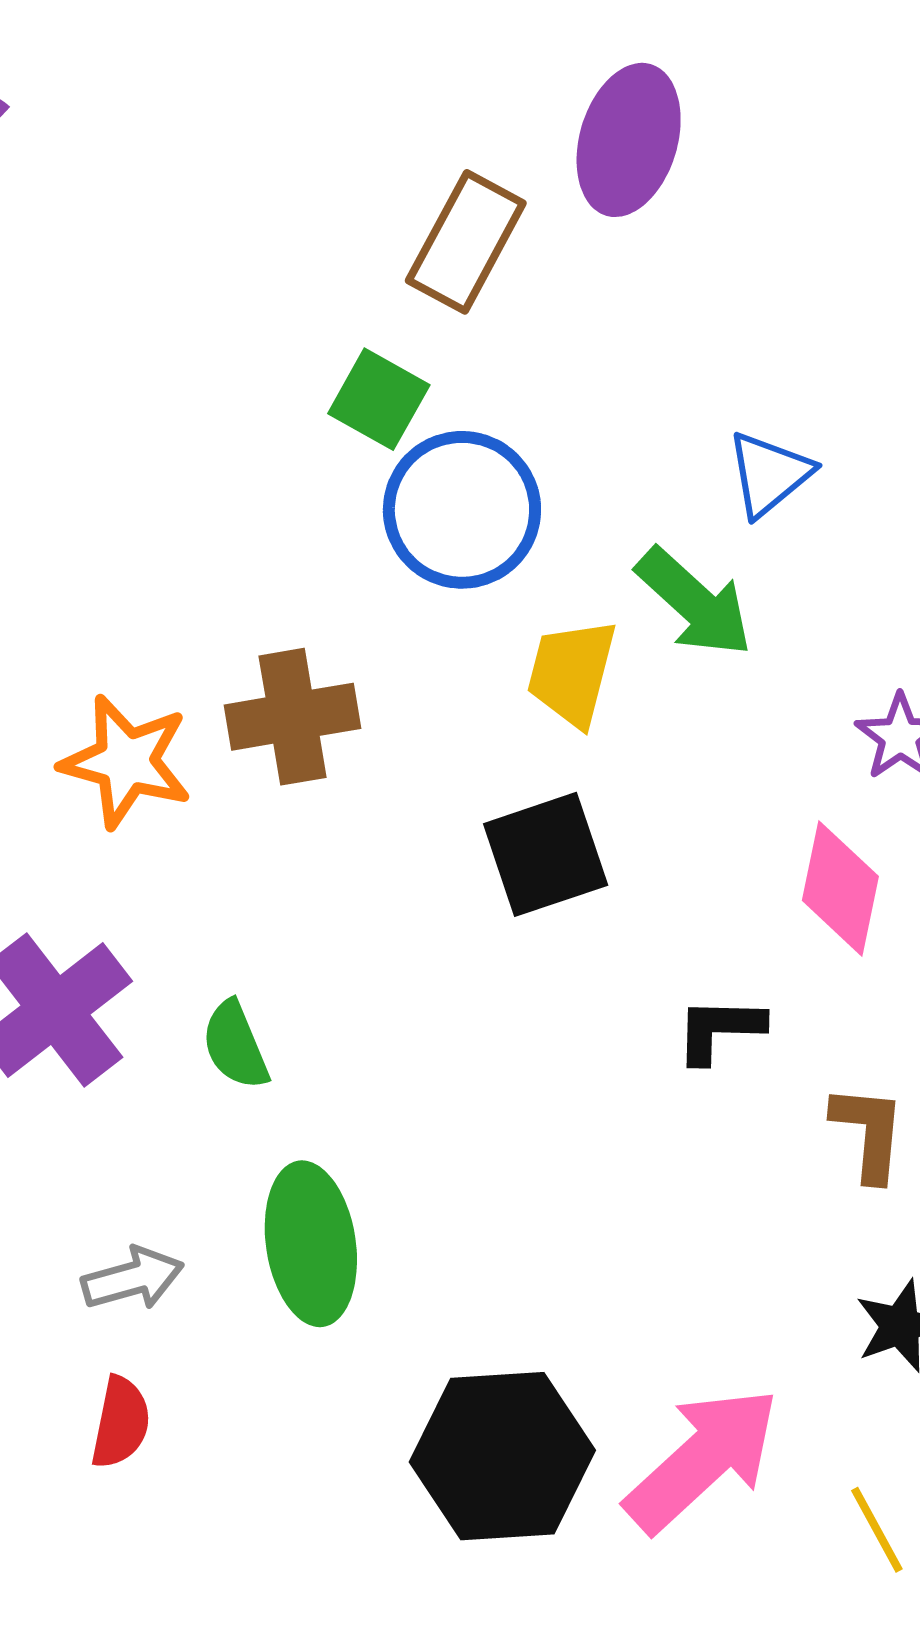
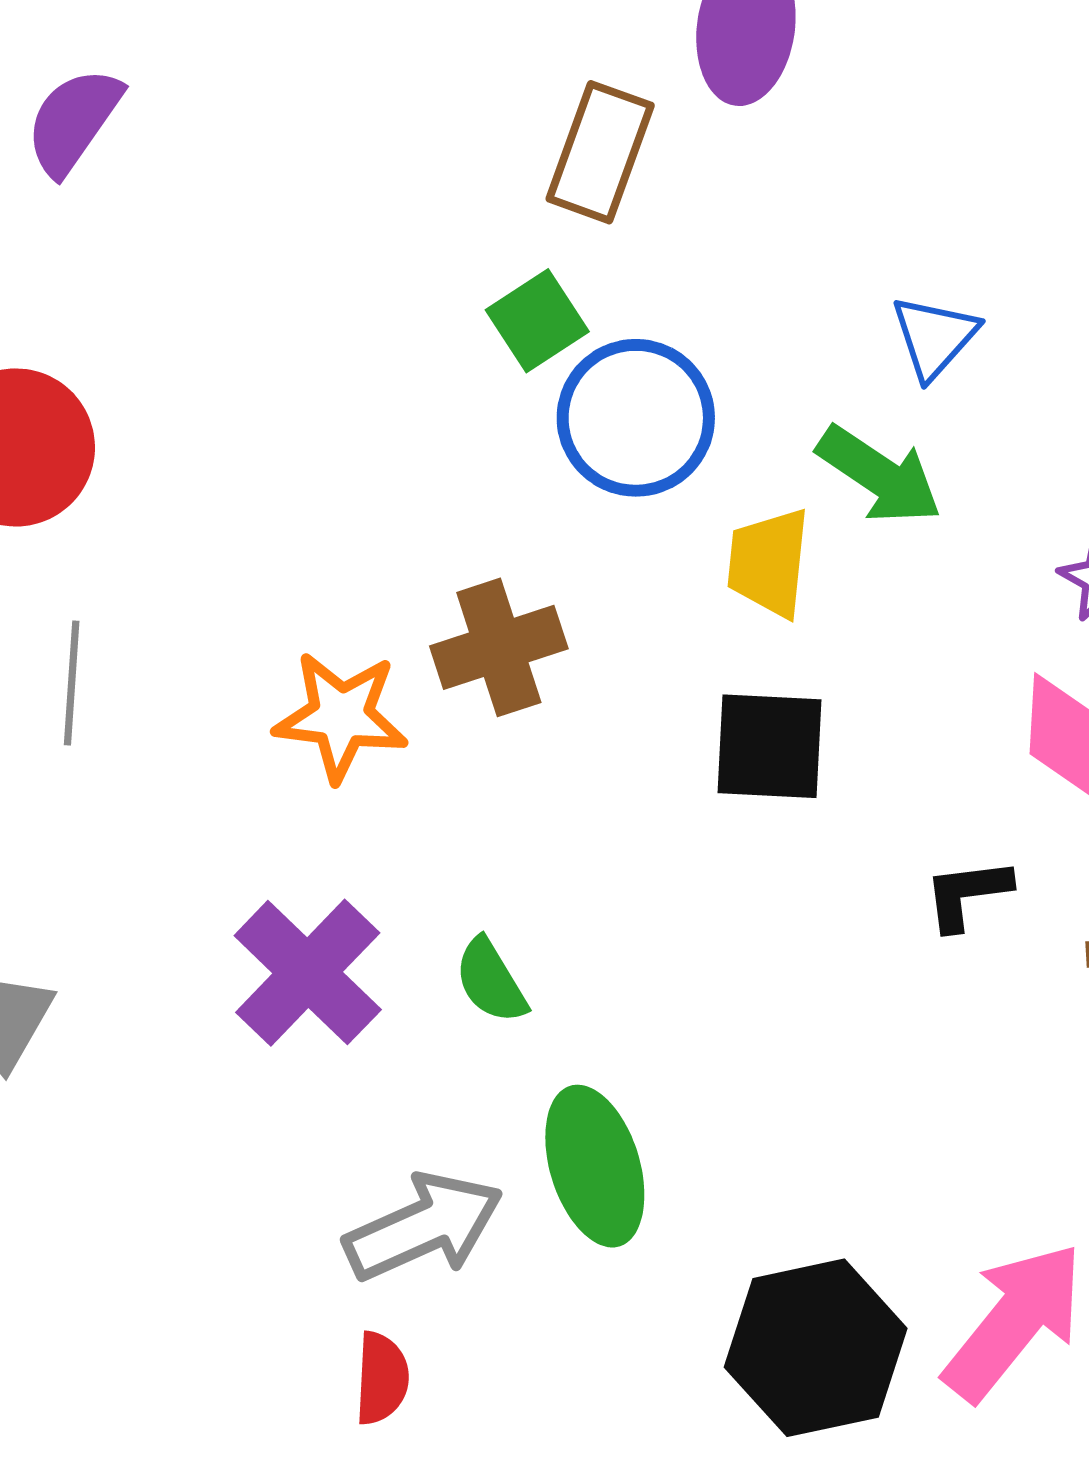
green square: (379, 399) -> (537, 321), turned 36
black square: (546, 854) -> (769, 746), turned 30
gray arrow: (133, 1279) -> (424, 1227), size x1.6
red semicircle: (121, 1422) -> (382, 1378), moved

